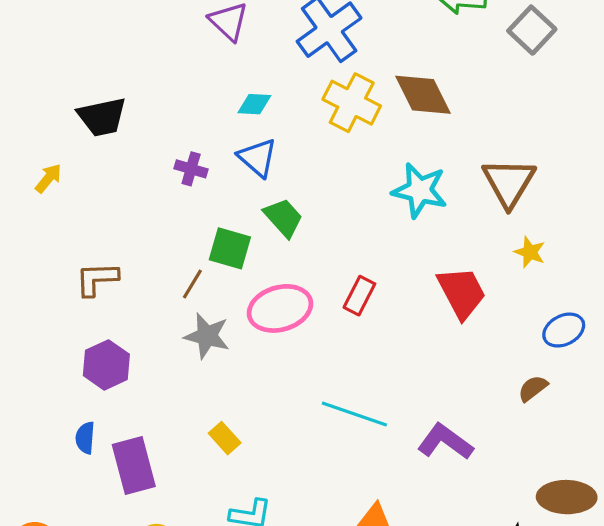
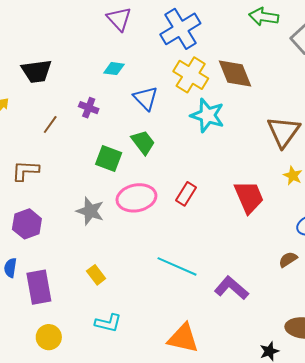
cyan diamond: (254, 104) -> (114, 69), moved
blue triangle: (258, 158) -> (146, 98), moved
cyan star: (420, 190) -> (207, 115), moved
brown line: (192, 284) -> (50, 125), moved

